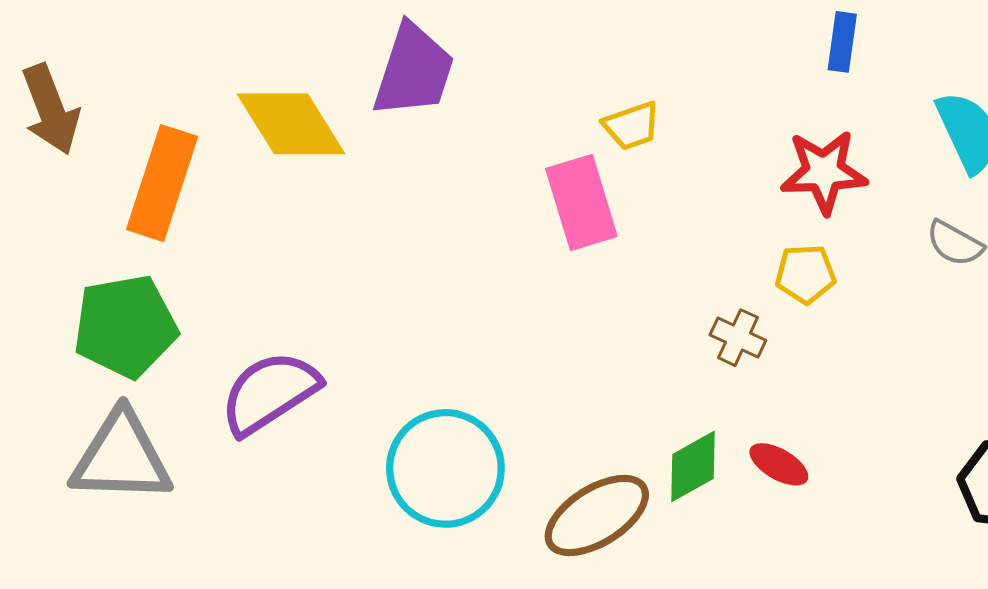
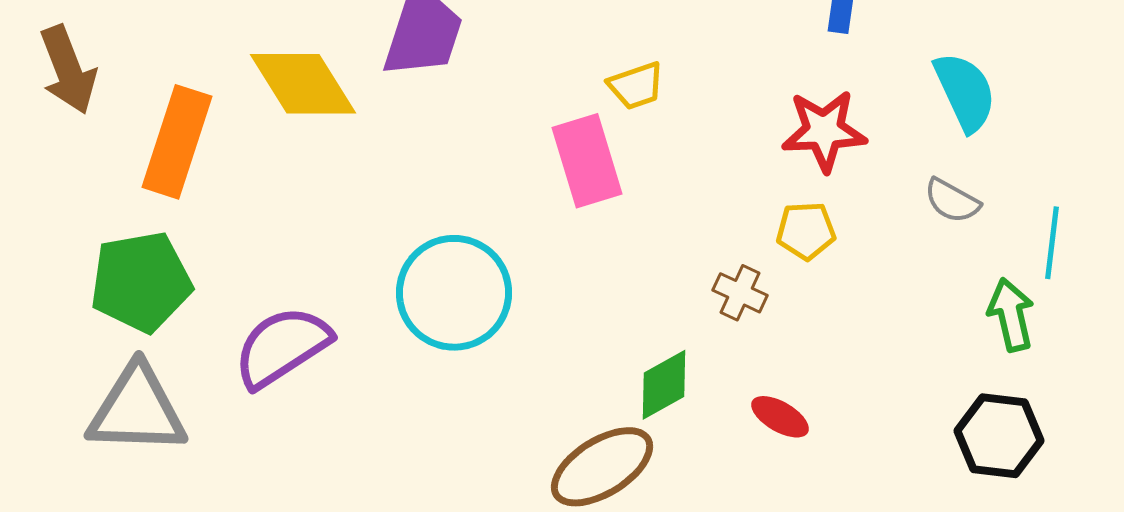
green diamond: (693, 466) -> (664, 385), moved
cyan circle: (445, 468) -> (454, 293), moved

